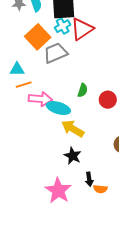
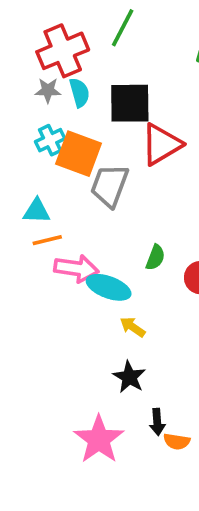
cyan cross: (63, 26) -> (50, 140), moved
orange square: (38, 37) -> (78, 154), turned -30
gray trapezoid: (55, 53) -> (110, 186), turned -50
yellow arrow: (73, 129) -> (133, 327), size x0.6

